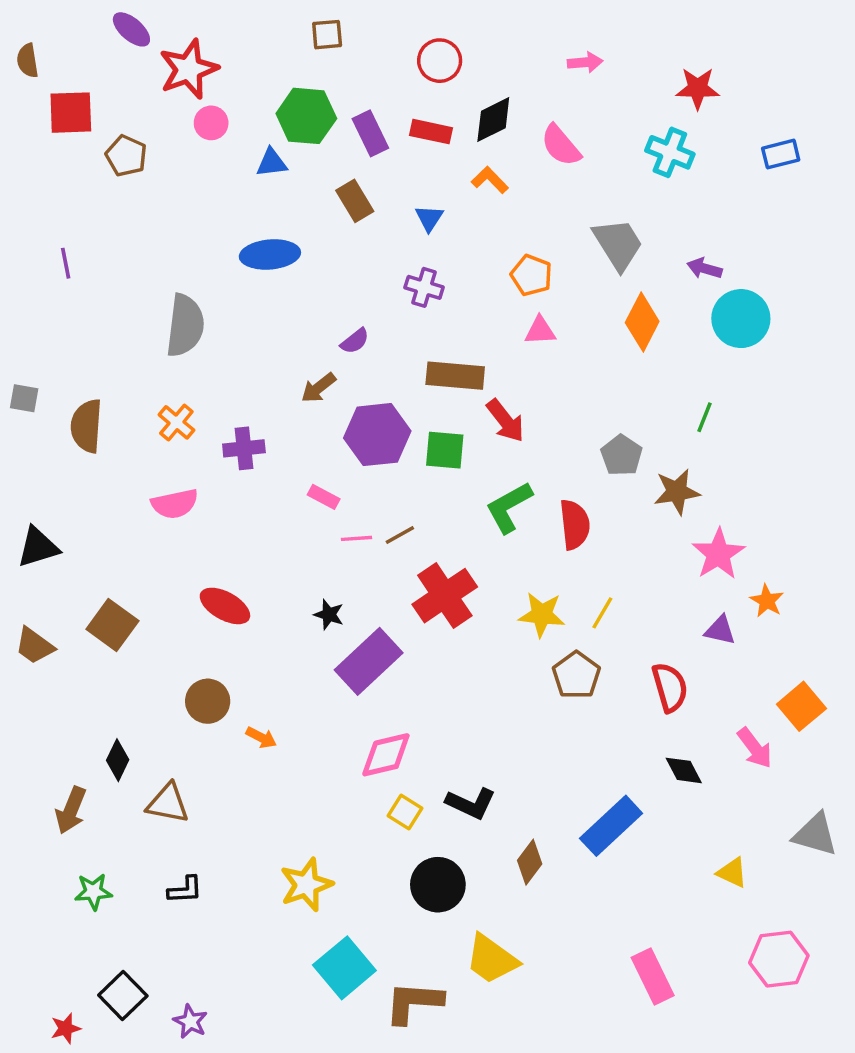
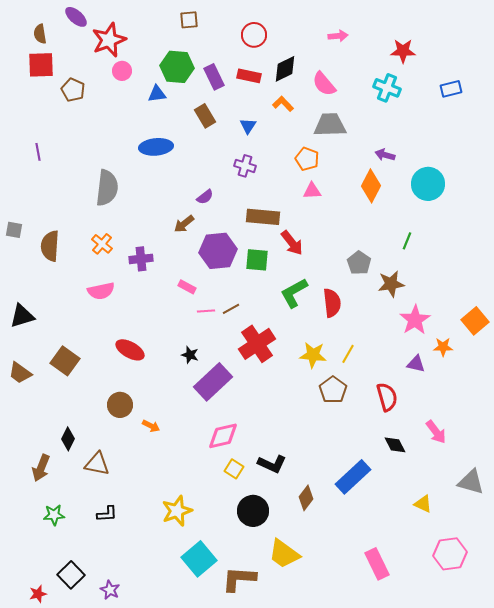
brown semicircle: (28, 61) -> (40, 34), moved
gray trapezoid: (618, 244) -> (330, 125), moved, turned -60
purple arrow: (705, 268) -> (385, 155), moved
orange star: (767, 601) -> (443, 347), turned -30
orange square: (801, 706) -> (475, 321), moved

